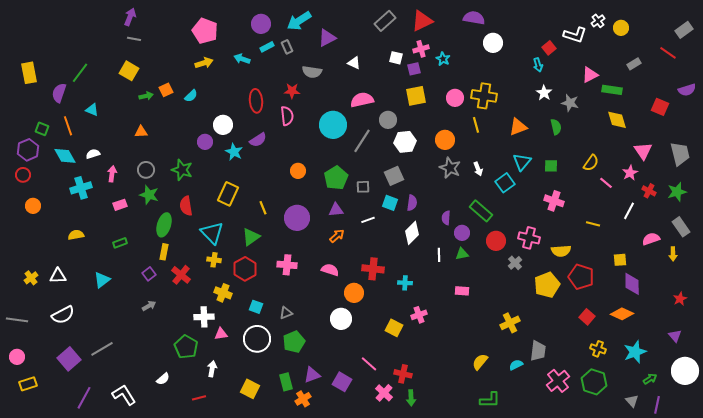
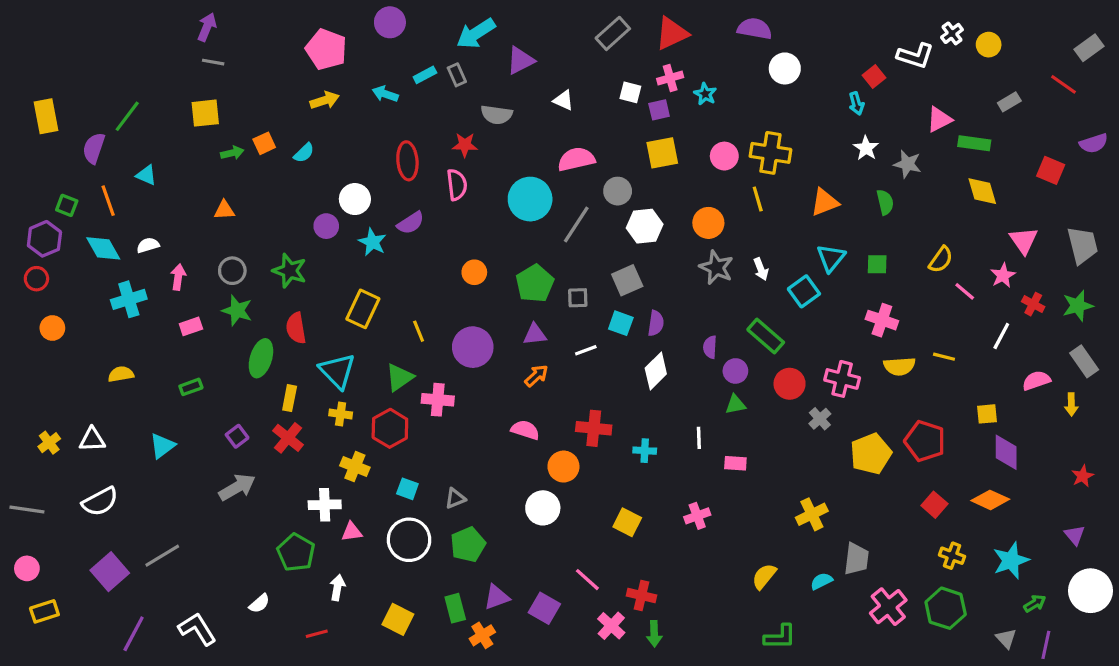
purple circle: (261, 24) -> (390, 22), moved
yellow square: (129, 71) -> (205, 113), turned -36
yellow semicircle: (561, 251) -> (899, 366), moved
yellow rectangle: (164, 252) -> (290, 398), moved
white line: (439, 255) -> (699, 438), moved
pink cross: (287, 265) -> (438, 400), moved
gray arrow: (149, 306) -> (237, 487), size x1.6
pink cross: (419, 315) -> (697, 516), moved

